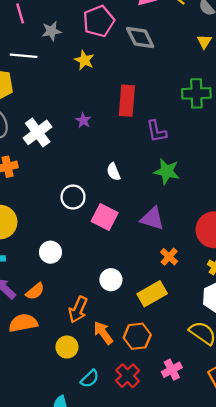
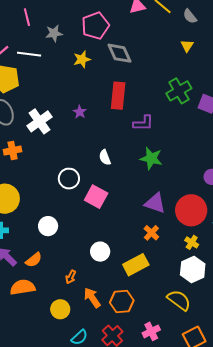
gray diamond: (140, 37) -> (119, 53), moved
yellow star: (84, 60) -> (82, 59), turned 30
green cross: (196, 93) -> (179, 91), turned -30
purple L-shape: (157, 131) -> (143, 123), turned -80
purple triangle: (152, 219) -> (155, 203), moved
orange arrow: (78, 310) -> (71, 277), size x0.6

